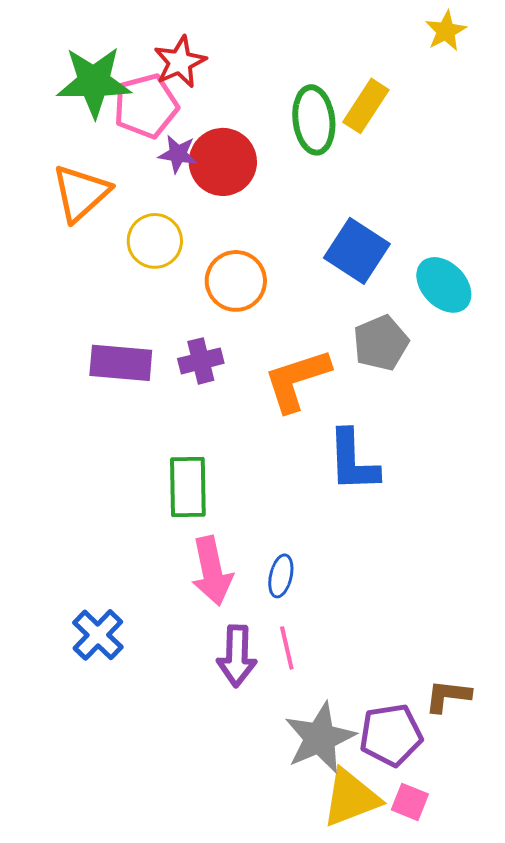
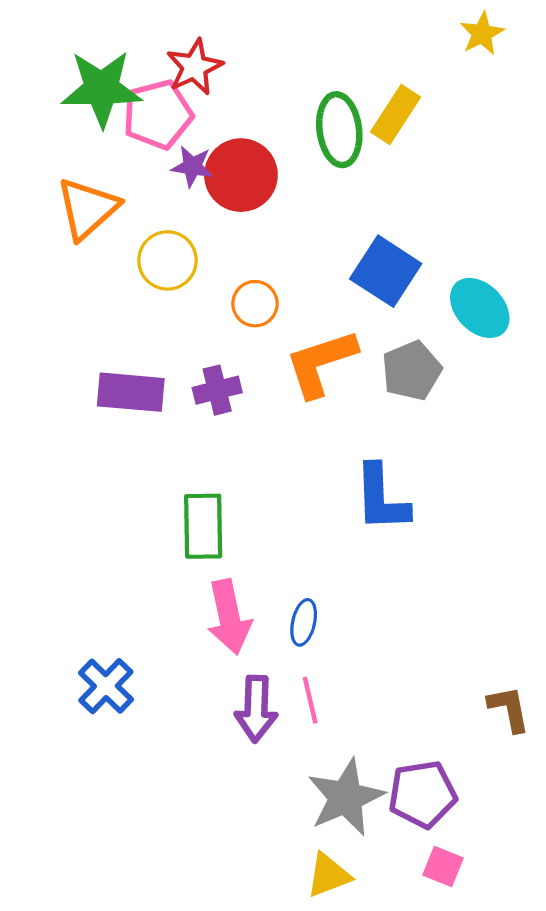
orange circle: (236, 281) -> (255, 304), size x0.7
orange L-shape: (297, 380) -> (321, 363), moved
brown L-shape: (448, 696) -> (509, 709), moved, turned 72
yellow triangle: (351, 798) -> (328, 875), moved, size x0.7

